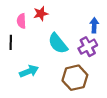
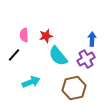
red star: (41, 14) -> (46, 36), moved
black line: (11, 42) -> (14, 55), turned 40

